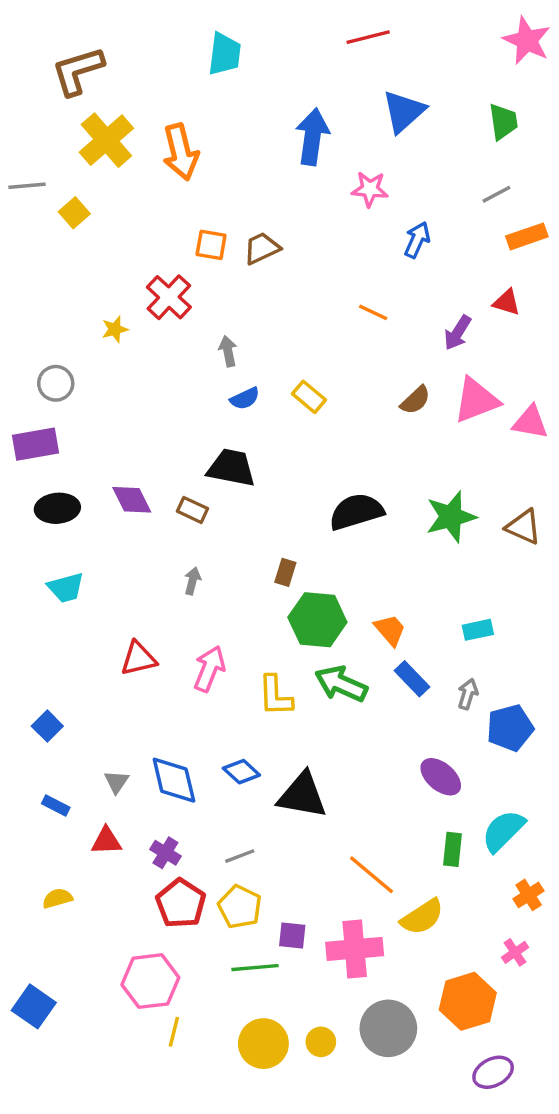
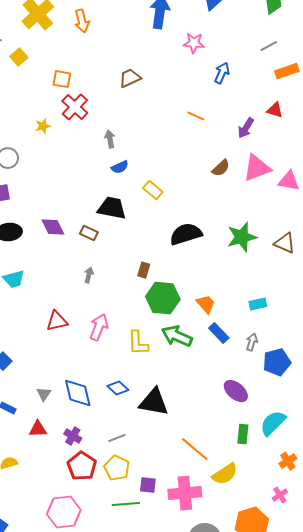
orange arrow: (181, 152) -> (82, 21), size x0.7
orange square: (211, 245) -> (62, 79), moved
yellow rectangle: (309, 397) -> (153, 190), moved

